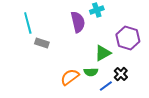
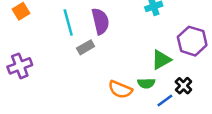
purple semicircle: (78, 22) -> (100, 21), moved
gray rectangle: (42, 43) -> (86, 47), turned -48
orange semicircle: (70, 77) -> (120, 89), turned -120

